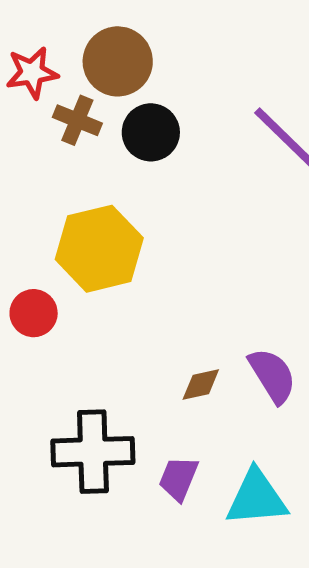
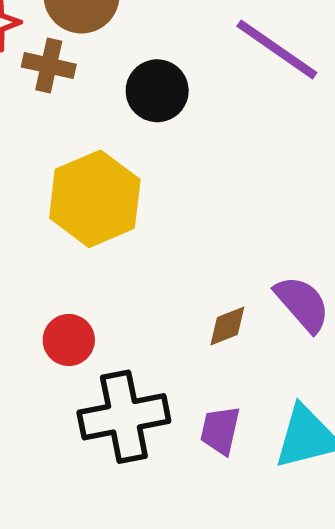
black circle: (151, 132) -> (157, 91), moved
red circle: (34, 313) -> (69, 340), moved

